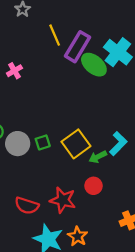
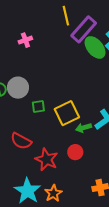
gray circle: (18, 144) -> (18, 88), moved
red semicircle: (27, 206) -> (21, 141), moved

